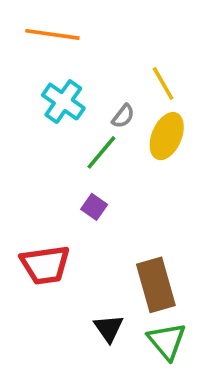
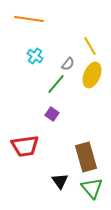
cyan cross: (63, 102) -> (35, 56), size x0.7

